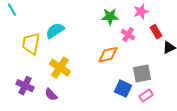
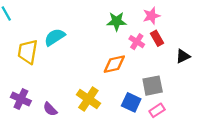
red rectangle: (156, 32) -> (157, 38), moved
yellow cross: (60, 68) -> (88, 99), moved

